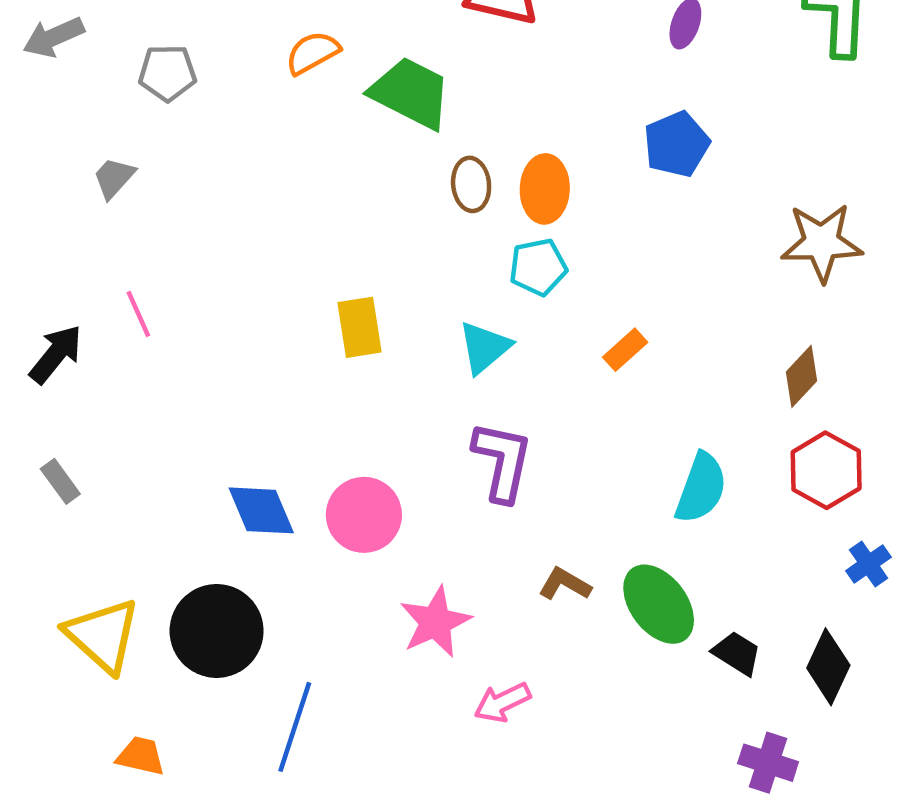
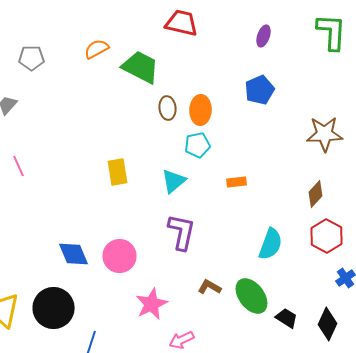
orange rectangle: (625, 350) -> (236, 182), turned 36

